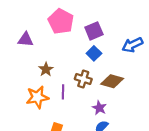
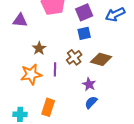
blue arrow: (132, 45) -> (115, 14), moved
blue square: (94, 53) -> (84, 33), turned 32
brown cross: (83, 79) -> (74, 57), turned 35

